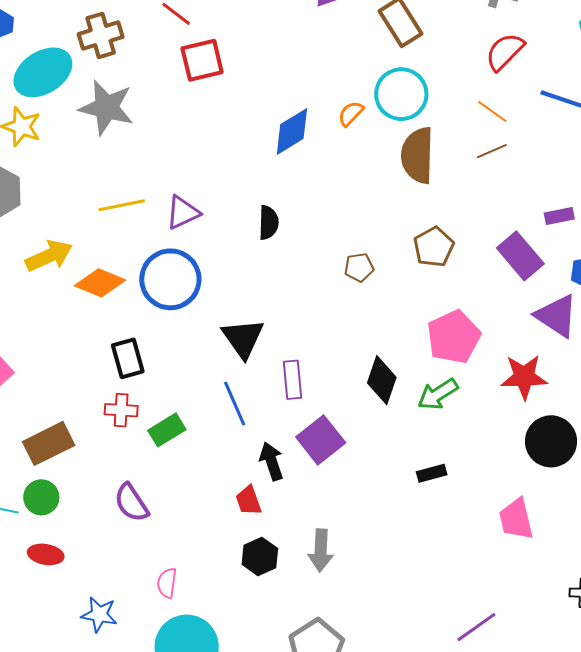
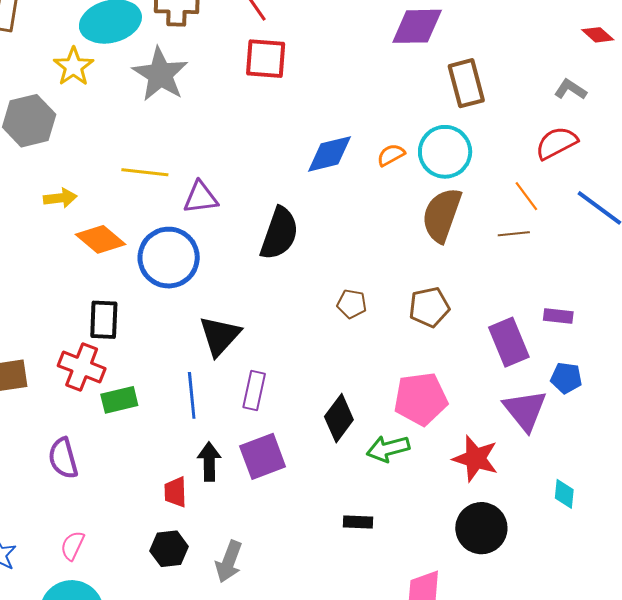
black semicircle: (268, 223) -> (279, 233), size x1.6
yellow arrow: (49, 256) -> (60, 198), size x0.7
red cross: (121, 410) -> (82, 367), size x1.4

